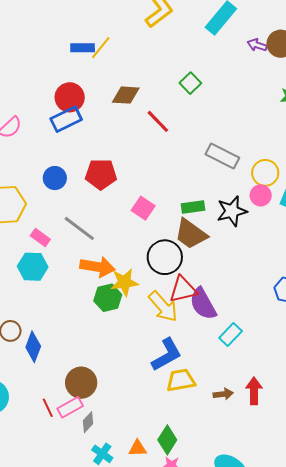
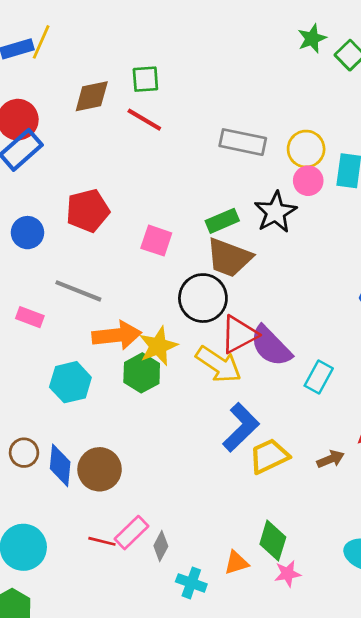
green square: (190, 83) -> (145, 79), moved, turned -35
cyan hexagon: (33, 267) -> (70, 382), moved
brown circle: (81, 383) -> (100, 469), moved
red line: (48, 408) -> (102, 541), turned -36

